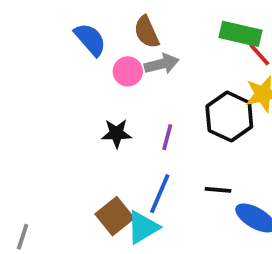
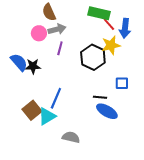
blue semicircle: (90, 39) -> (19, 62), moved
purple line: (167, 137) -> (60, 48), moved
black line: (218, 190) -> (100, 97), moved

